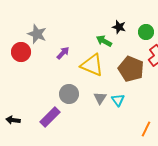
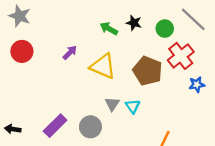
gray star: (37, 34) -> (20, 16), moved
green arrow: (104, 41) -> (109, 29), moved
gray circle: (69, 94) -> (90, 127), moved

